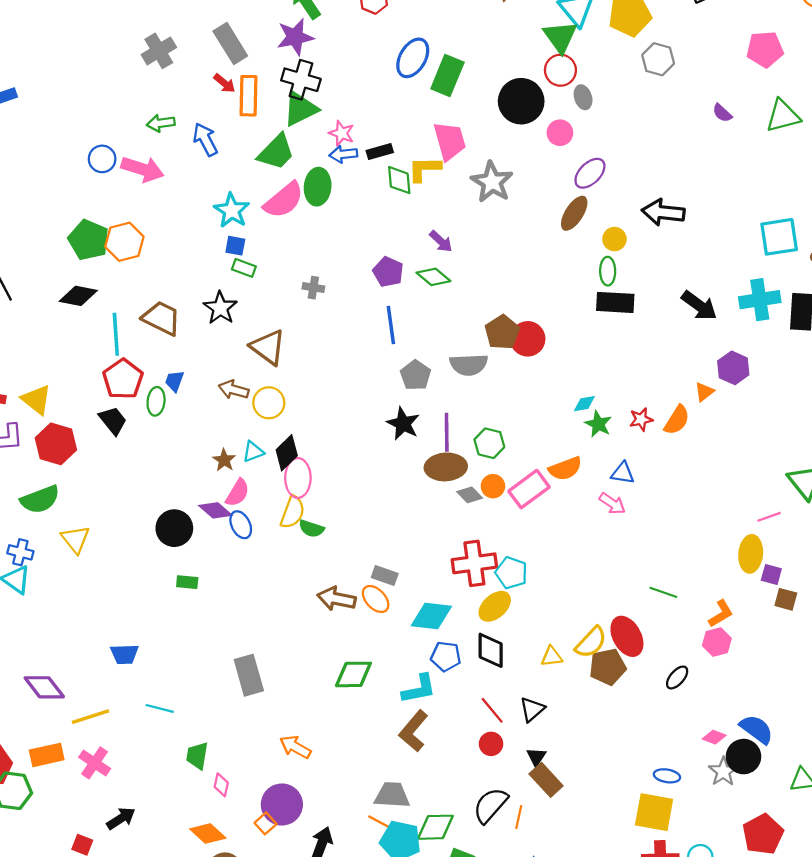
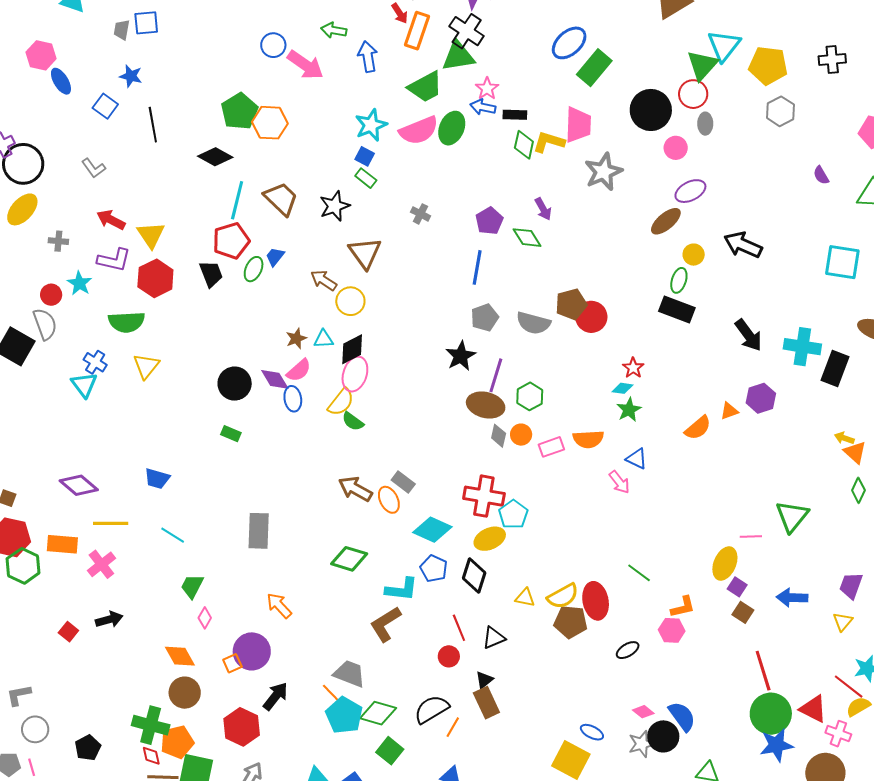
cyan square: (779, 237) -> (842, 262), moved
red star: (641, 419) -> (633, 368), moved, turned 30
pink rectangle: (529, 489) -> (551, 447), size x0.7
gray diamond: (470, 495) -> (499, 436), turned 40
purple diamond: (44, 687) -> (79, 485), turned -30

